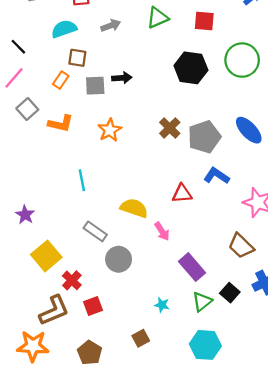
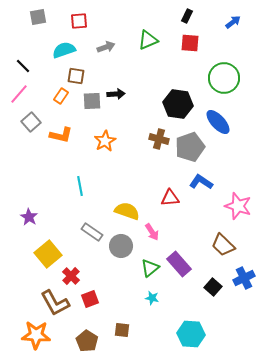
black hexagon: (191, 68) -> (178, 104), moved
brown cross: (170, 128) -> (159, 139), turned -30
blue ellipse: (249, 130) -> (218, 122), moved
gray circle: (119, 259) -> (121, 246), moved
green triangle: (202, 302) -> (150, 268), moved
brown L-shape: (54, 310) -> (55, 303), turned 84
brown square: (141, 338) -> (122, 330), moved, turned 35

